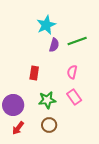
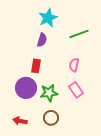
purple semicircle: (54, 45) -> (42, 40), moved
purple circle: (13, 105) -> (26, 88), moved
red arrow: (18, 128) -> (20, 121), turned 64

